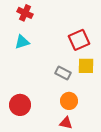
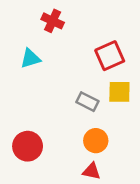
red cross: (25, 13) -> (53, 21), moved

